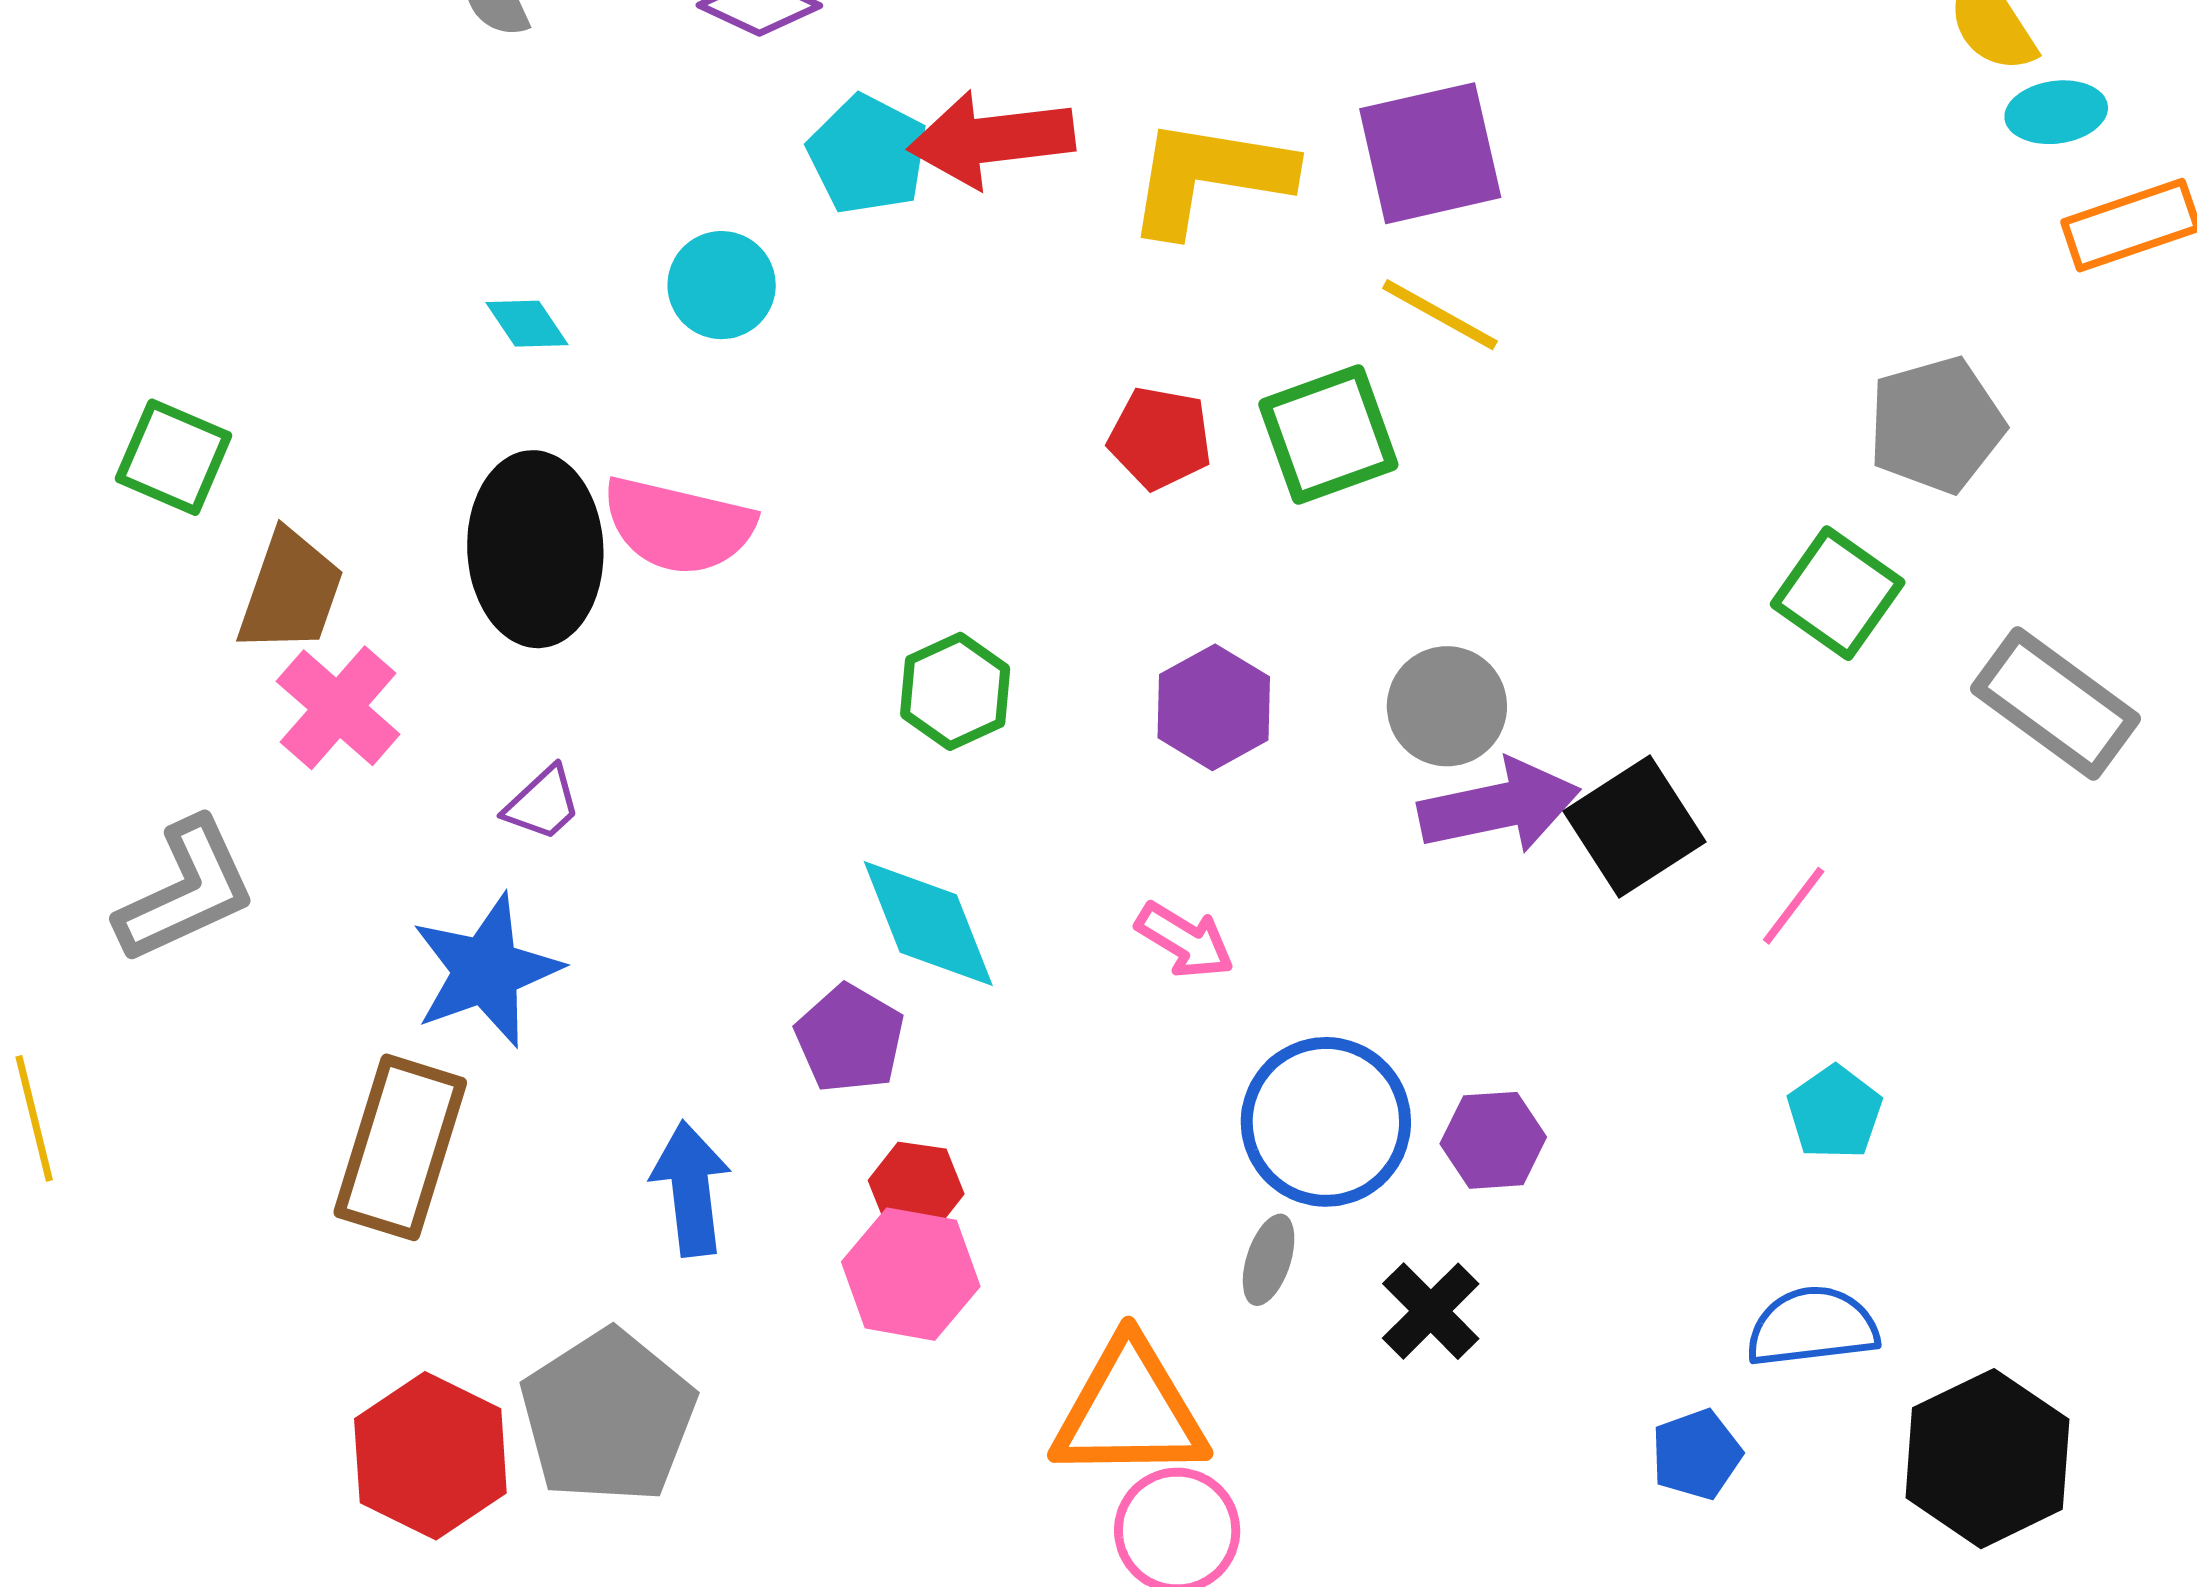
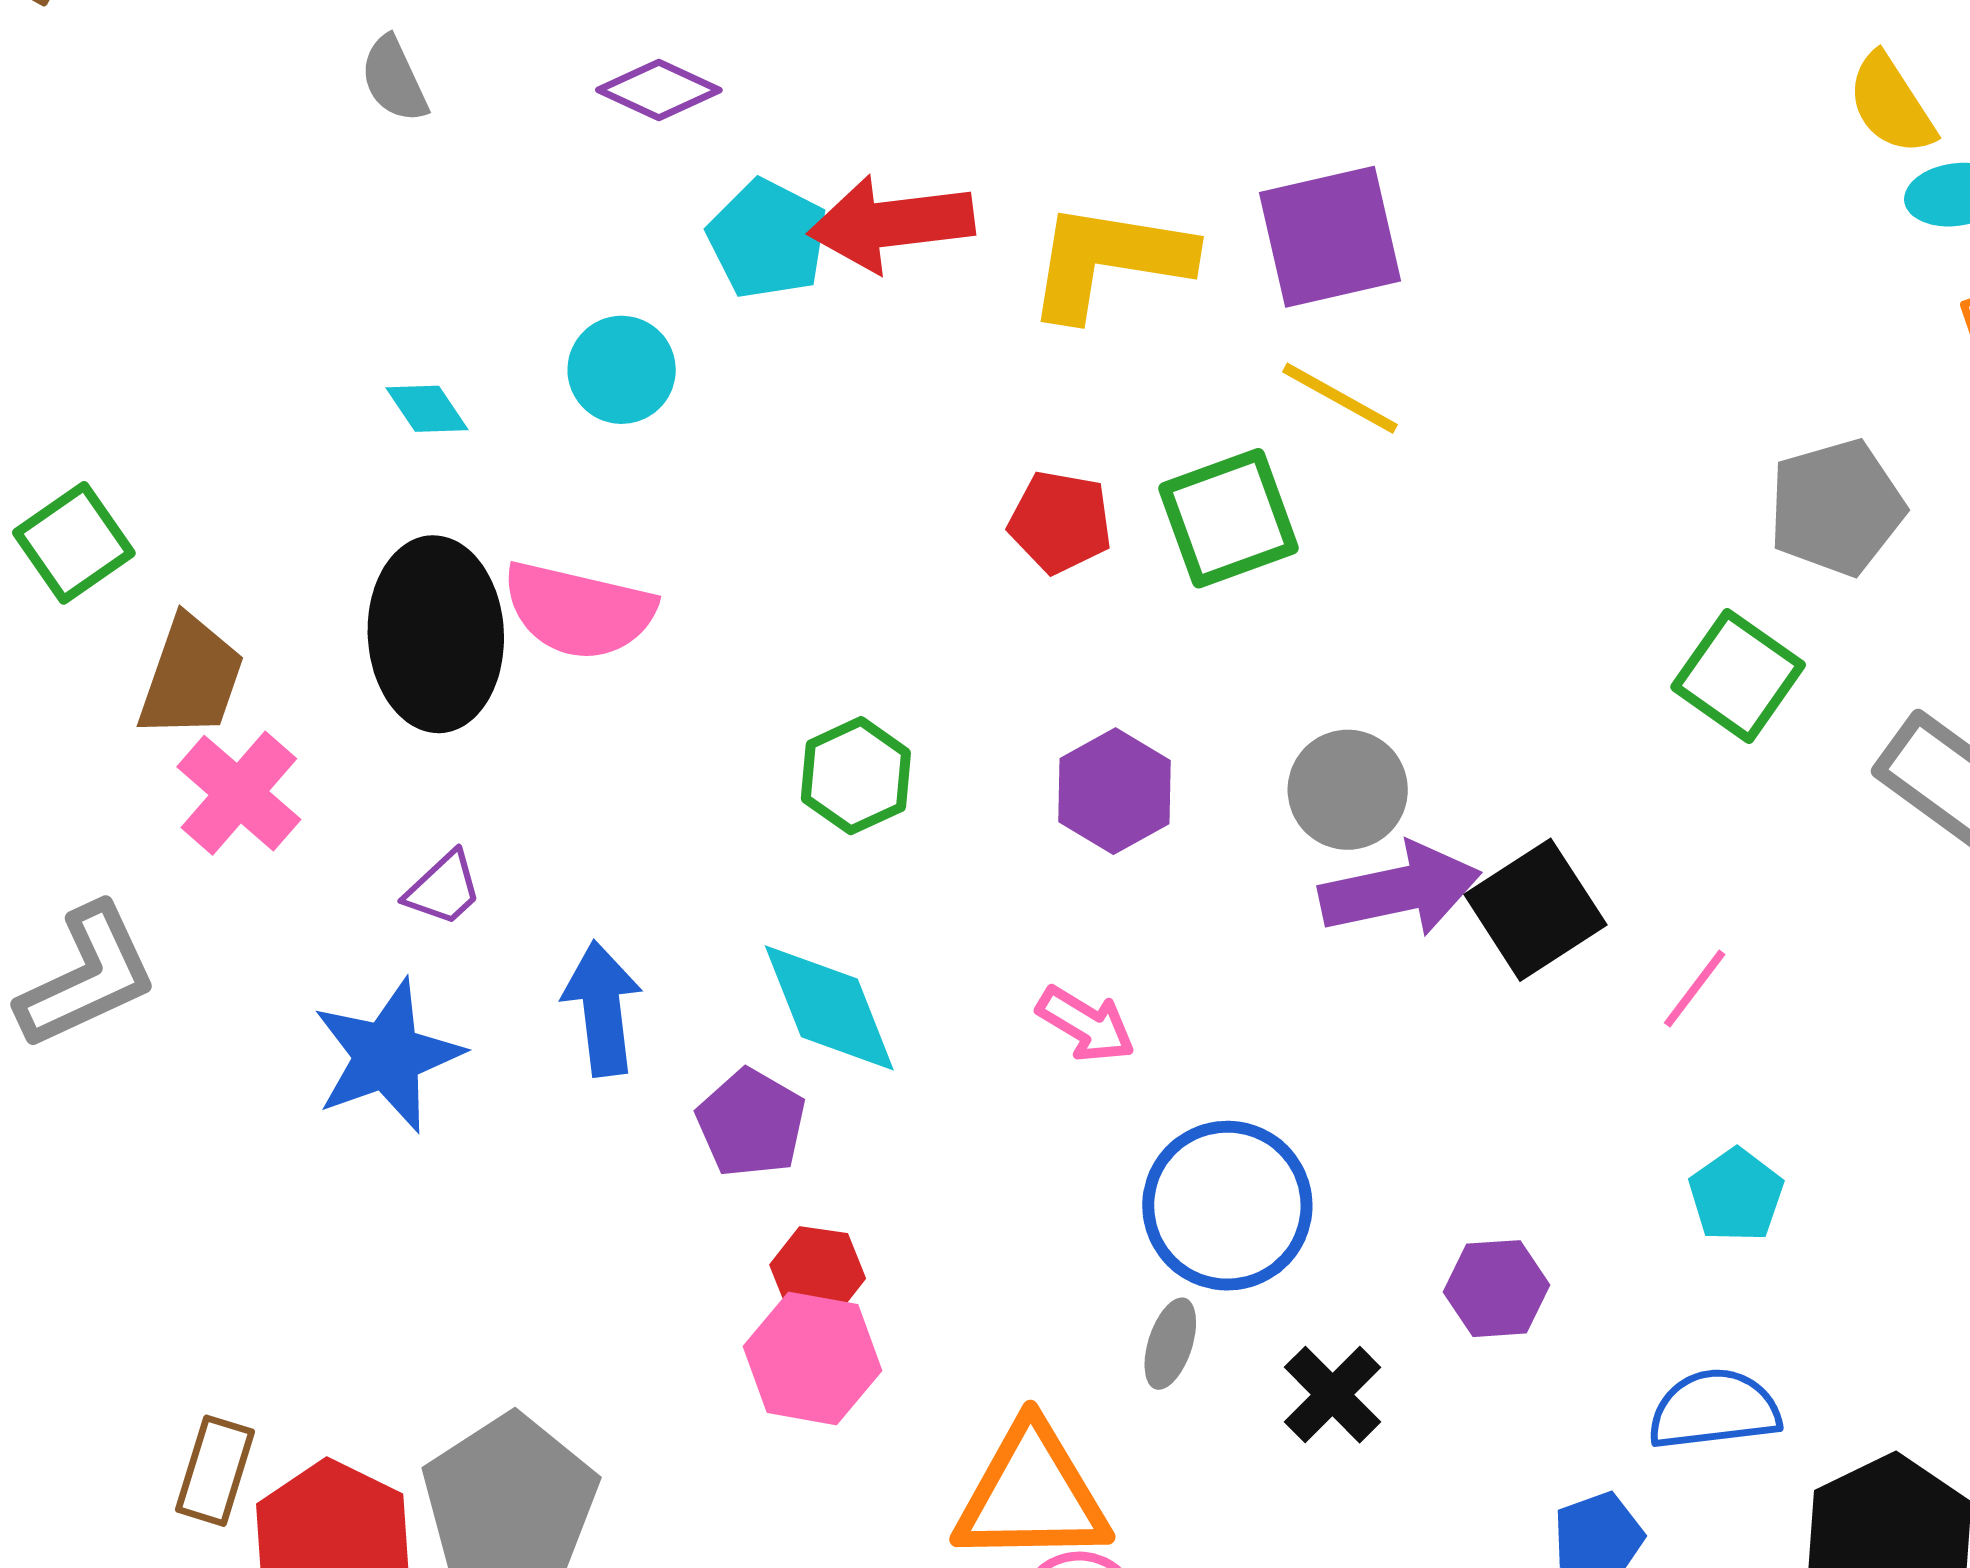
green square: (174, 457) -> (74, 543), turned 32
purple hexagon: (1493, 1140) -> (1497, 1289), moved
brown rectangle: (400, 1147) -> (215, 1471), moved, size x0.6
blue arrow: (691, 1189) -> (602, 1009), moved

